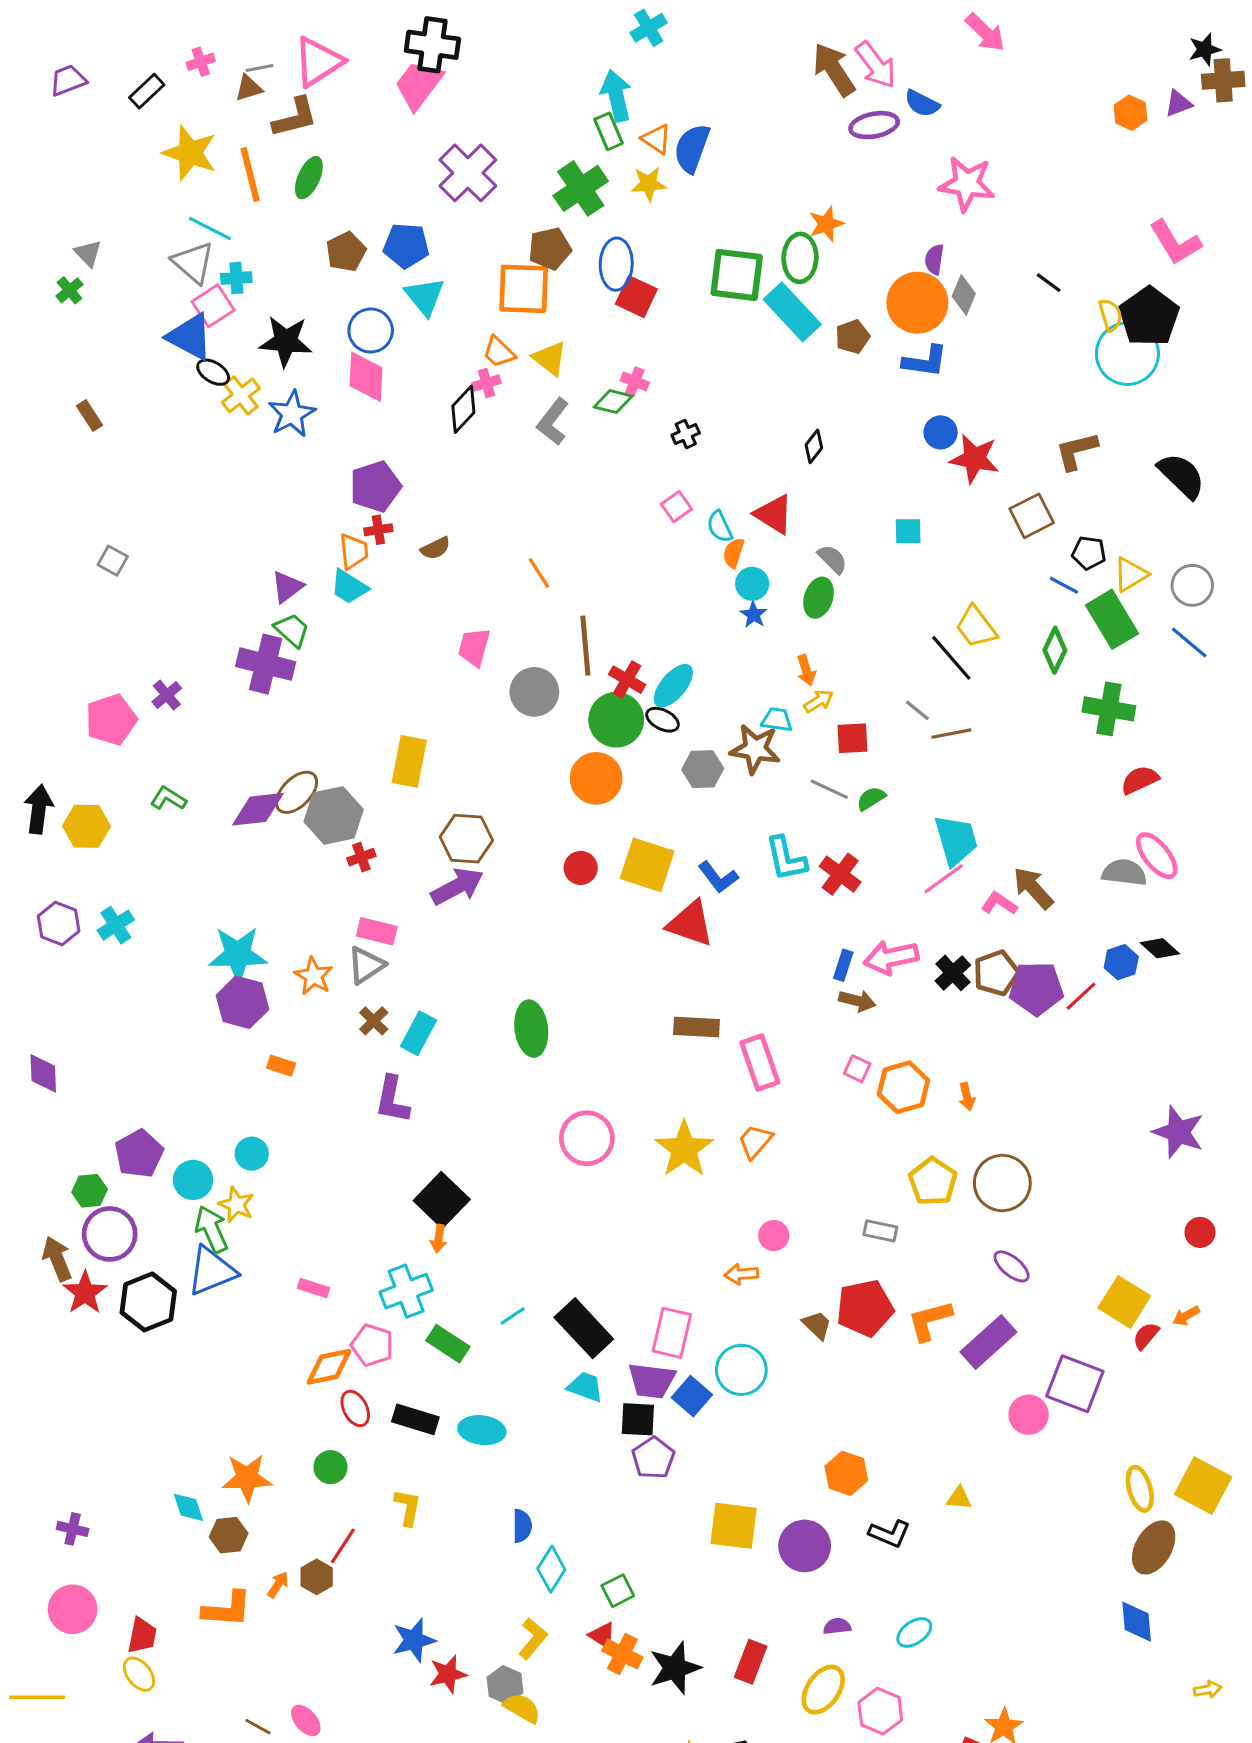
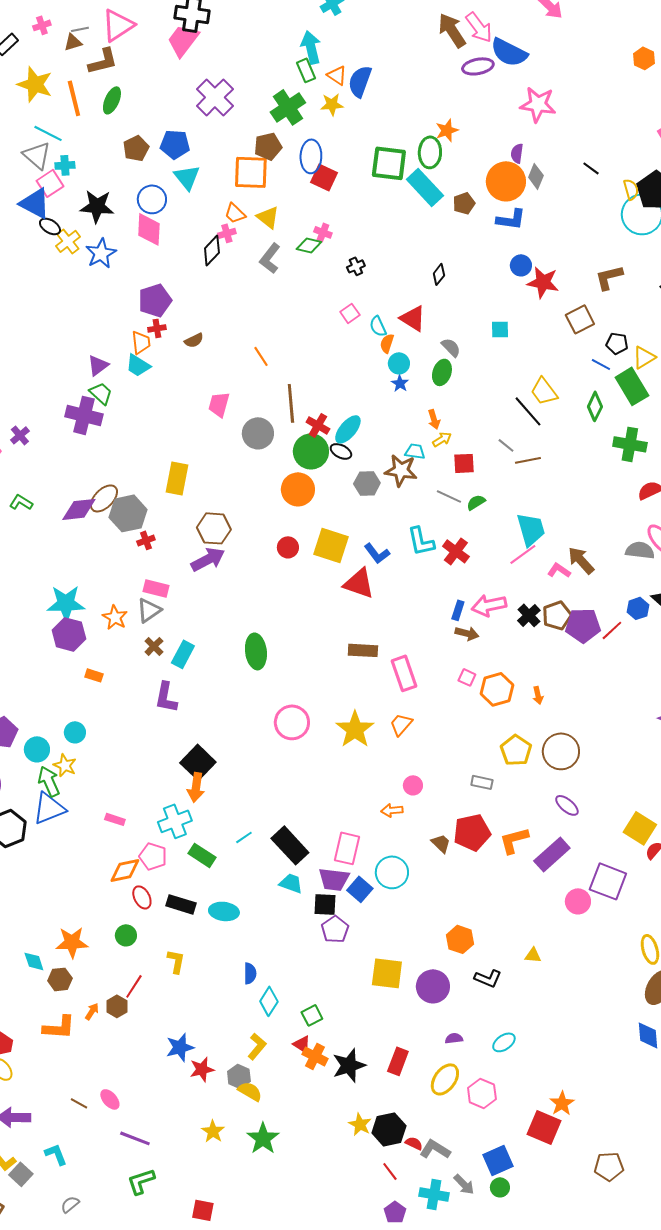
blue semicircle: (922, 103) -> (509, 52), size x1.6
orange arrow: (439, 1239) -> (196, 787), size x1.6

